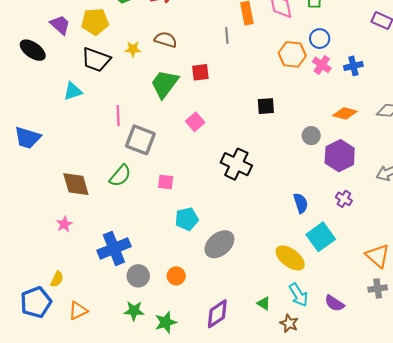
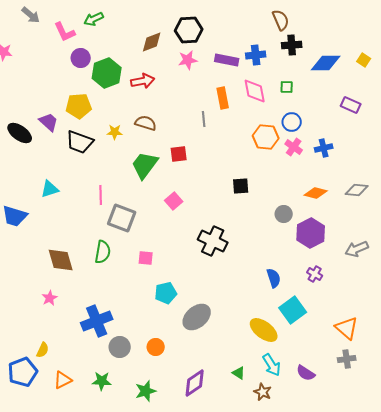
purple trapezoid: (60, 25) -> (49, 122), moved
cyan triangle: (73, 91) -> (50, 189), moved
green semicircle: (120, 176) -> (103, 252), turned -30
green star: (134, 311) -> (102, 381), moved

